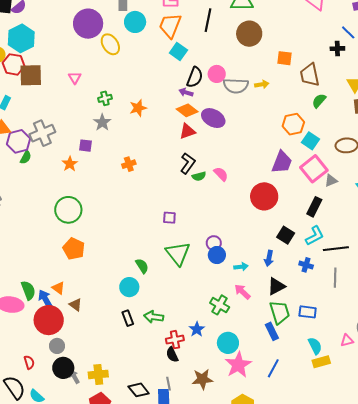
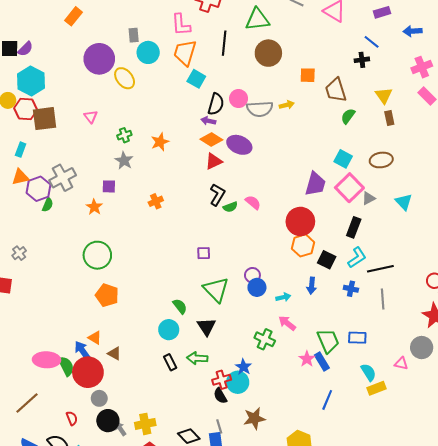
orange hexagon: (293, 124) -> (303, 245), moved
black triangle: (276, 286) -> (206, 327), moved, turned -30
green semicircle: (28, 290) -> (66, 366), moved
pink triangle: (347, 340) -> (401, 363), turned 32
cyan circle: (228, 343) -> (238, 382), moved
pink star: (238, 365) -> (307, 359), moved, size x0.6

